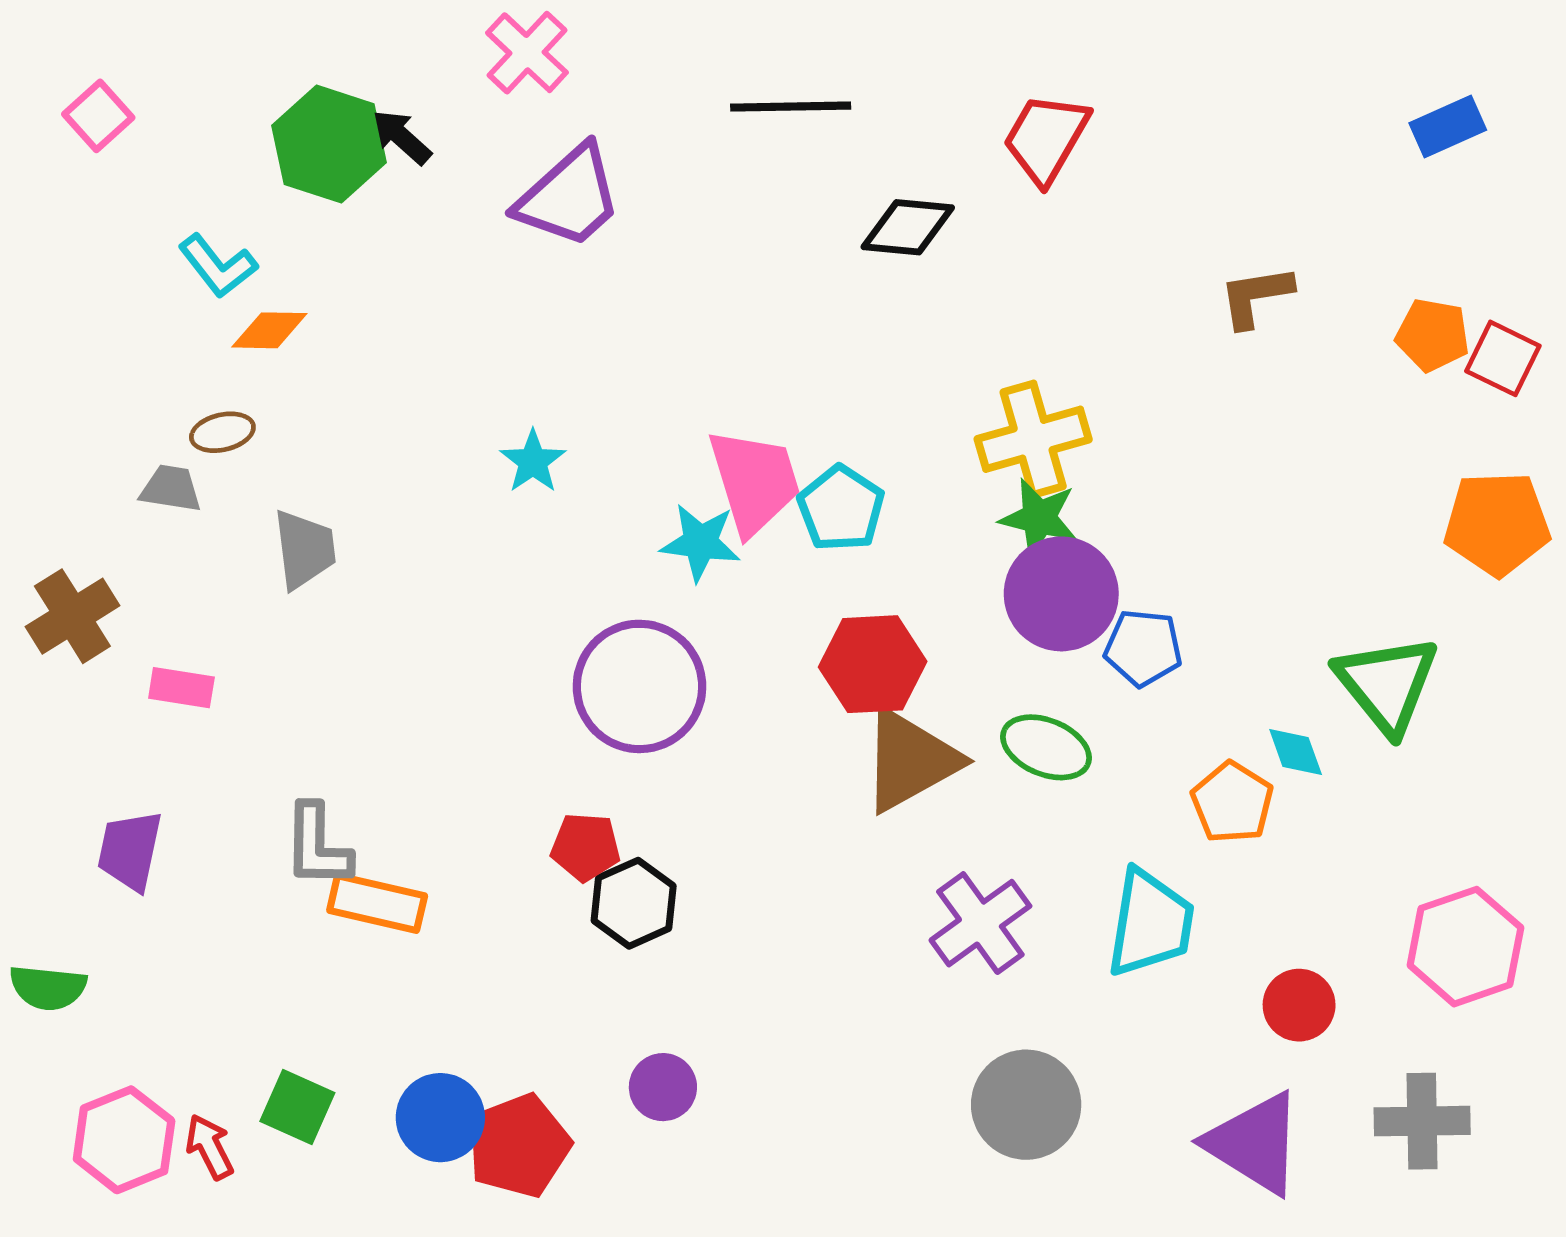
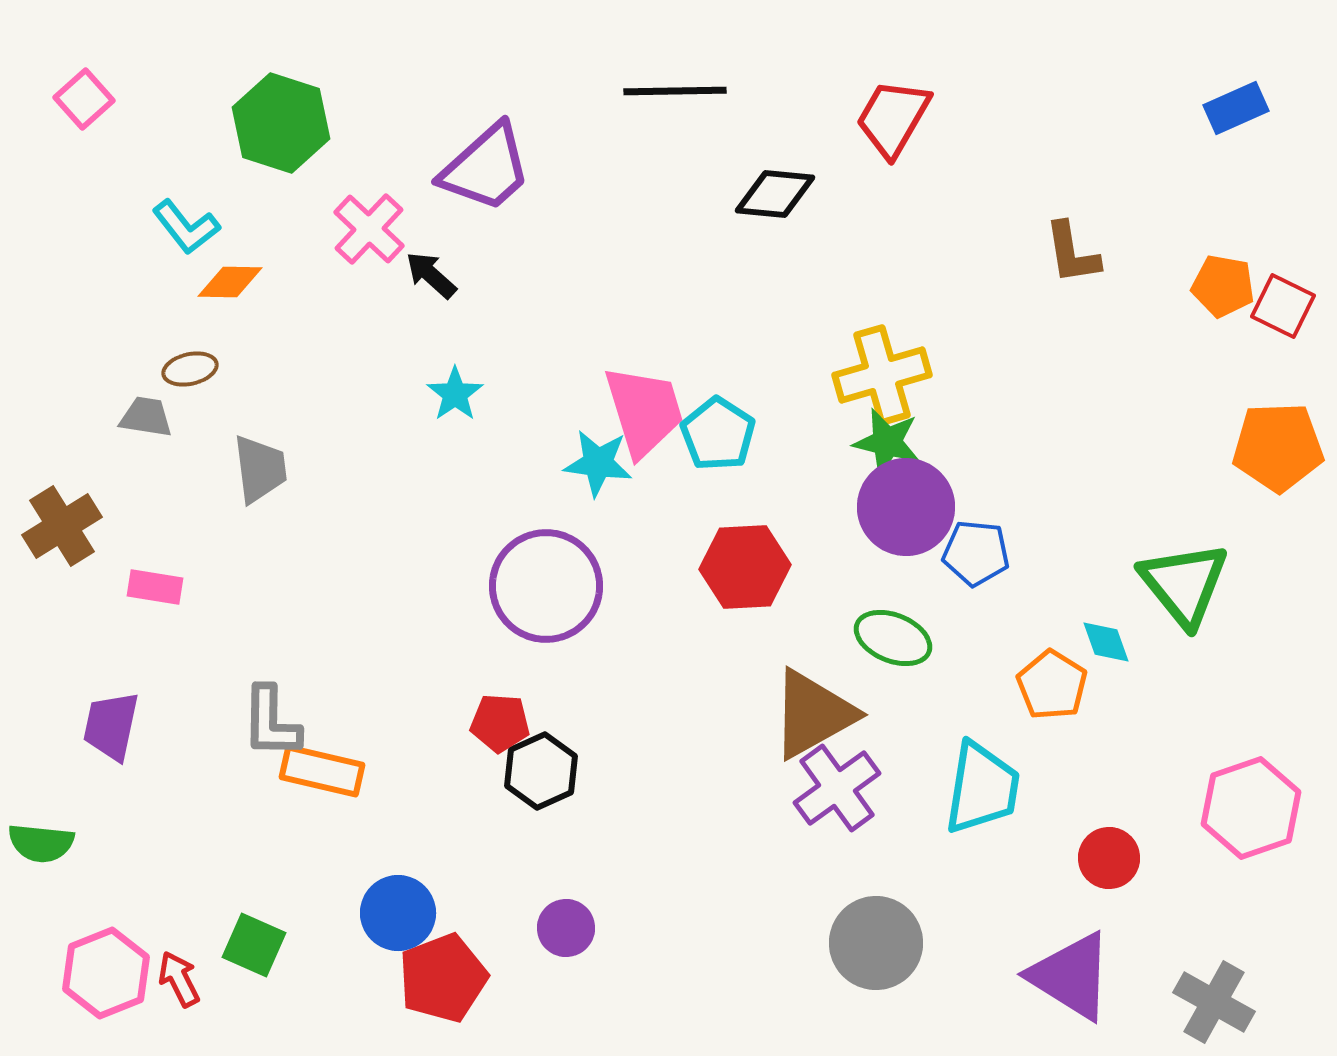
pink cross: (527, 53) -> (369, 229), moved
black arrow: (402, 137) -> (431, 275), moved
brown L-shape: (1256, 296) -> (1072, 253), turned -90
brown triangle: (910, 760) -> (813, 714), moved
blue circle: (440, 1118) -> (398, 913), moved
gray cross: (1422, 1121) -> (1214, 1002), moved, turned 30

